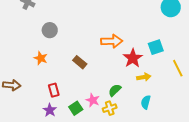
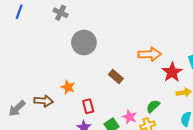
gray circle: (50, 30) -> (84, 42), size x1.5
orange star: (41, 58) -> (68, 87), moved

